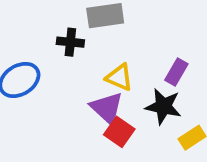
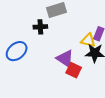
yellow triangle: (119, 77) -> (88, 40), moved

